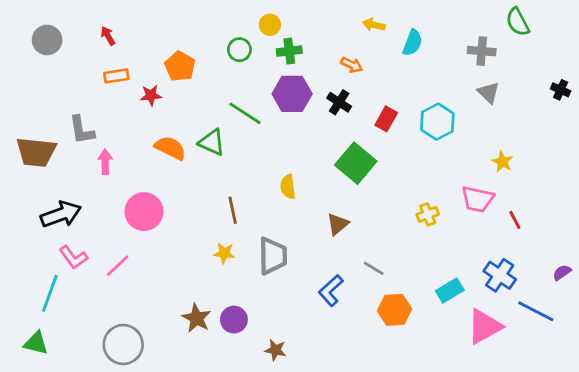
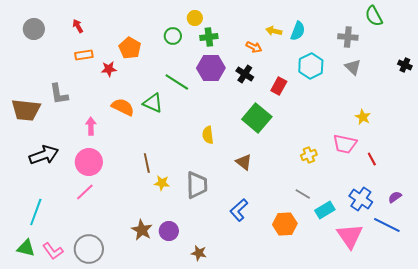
yellow arrow: (374, 25) -> (274, 31), moved
cyan hexagon: (437, 122) -> (311, 66), moved
pink arrow: (105, 162) -> (91, 126), moved
brown line: (233, 210) -> (147, 163), moved
pink circle: (144, 212) -> (89, 162), moved
brown triangle: (338, 224) -> (244, 162), turned -42
pink L-shape: (73, 257) -> (53, 251), moved
gray line: (374, 268) -> (303, 194), moved
purple semicircle: (562, 273) -> (395, 197), moved
pink triangle: (484, 326) -> (350, 236), turned -36

